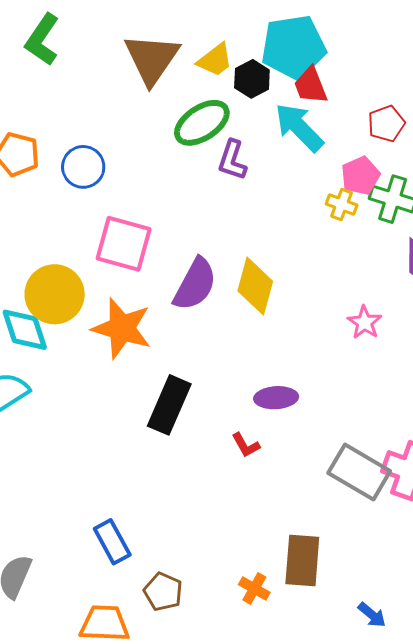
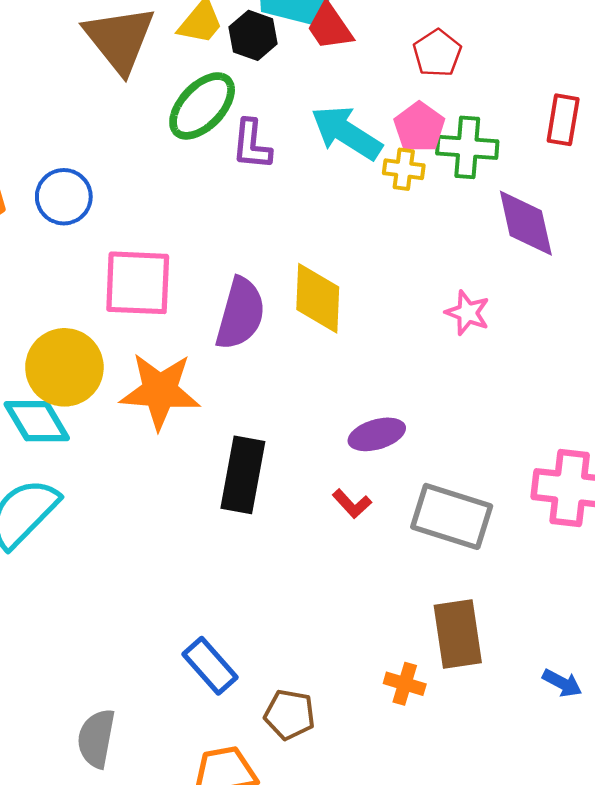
cyan arrow: (299, 127) -> (346, 133), moved
gray rectangle: (359, 472) -> (452, 516), moved

